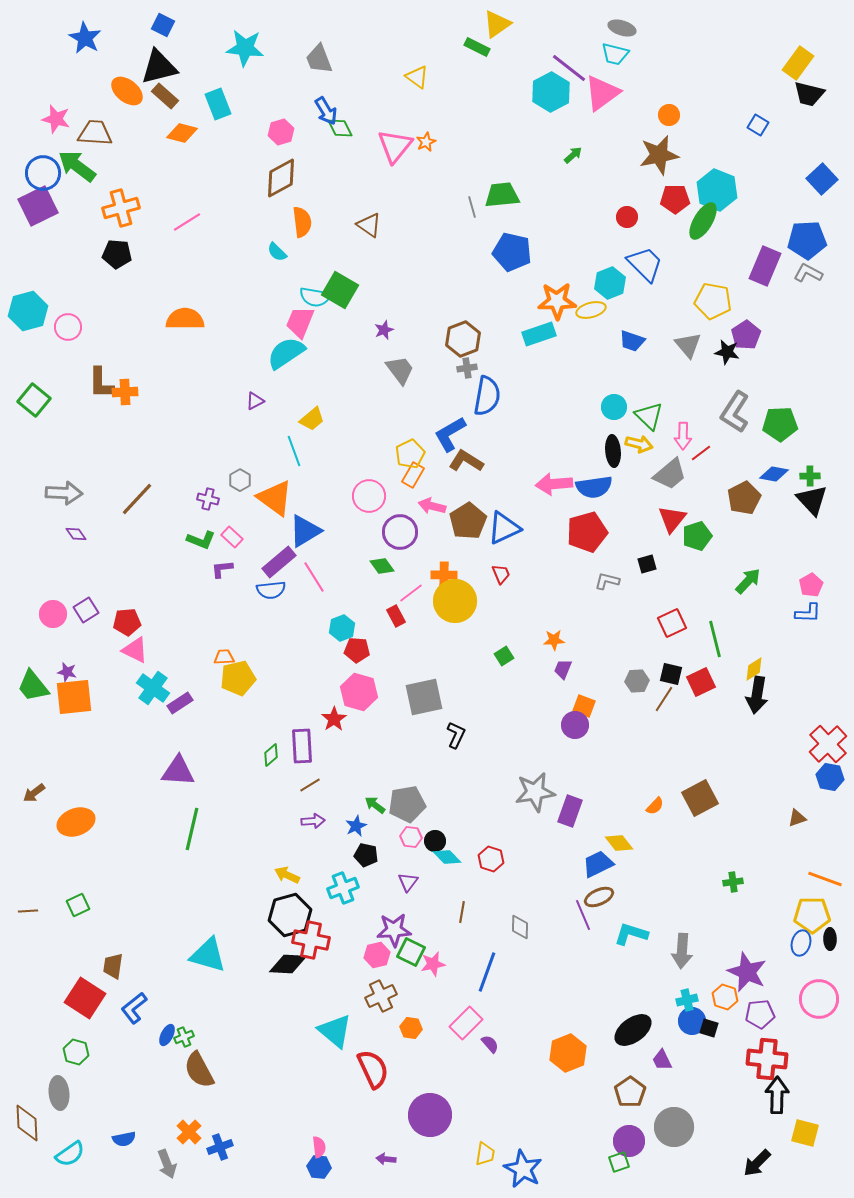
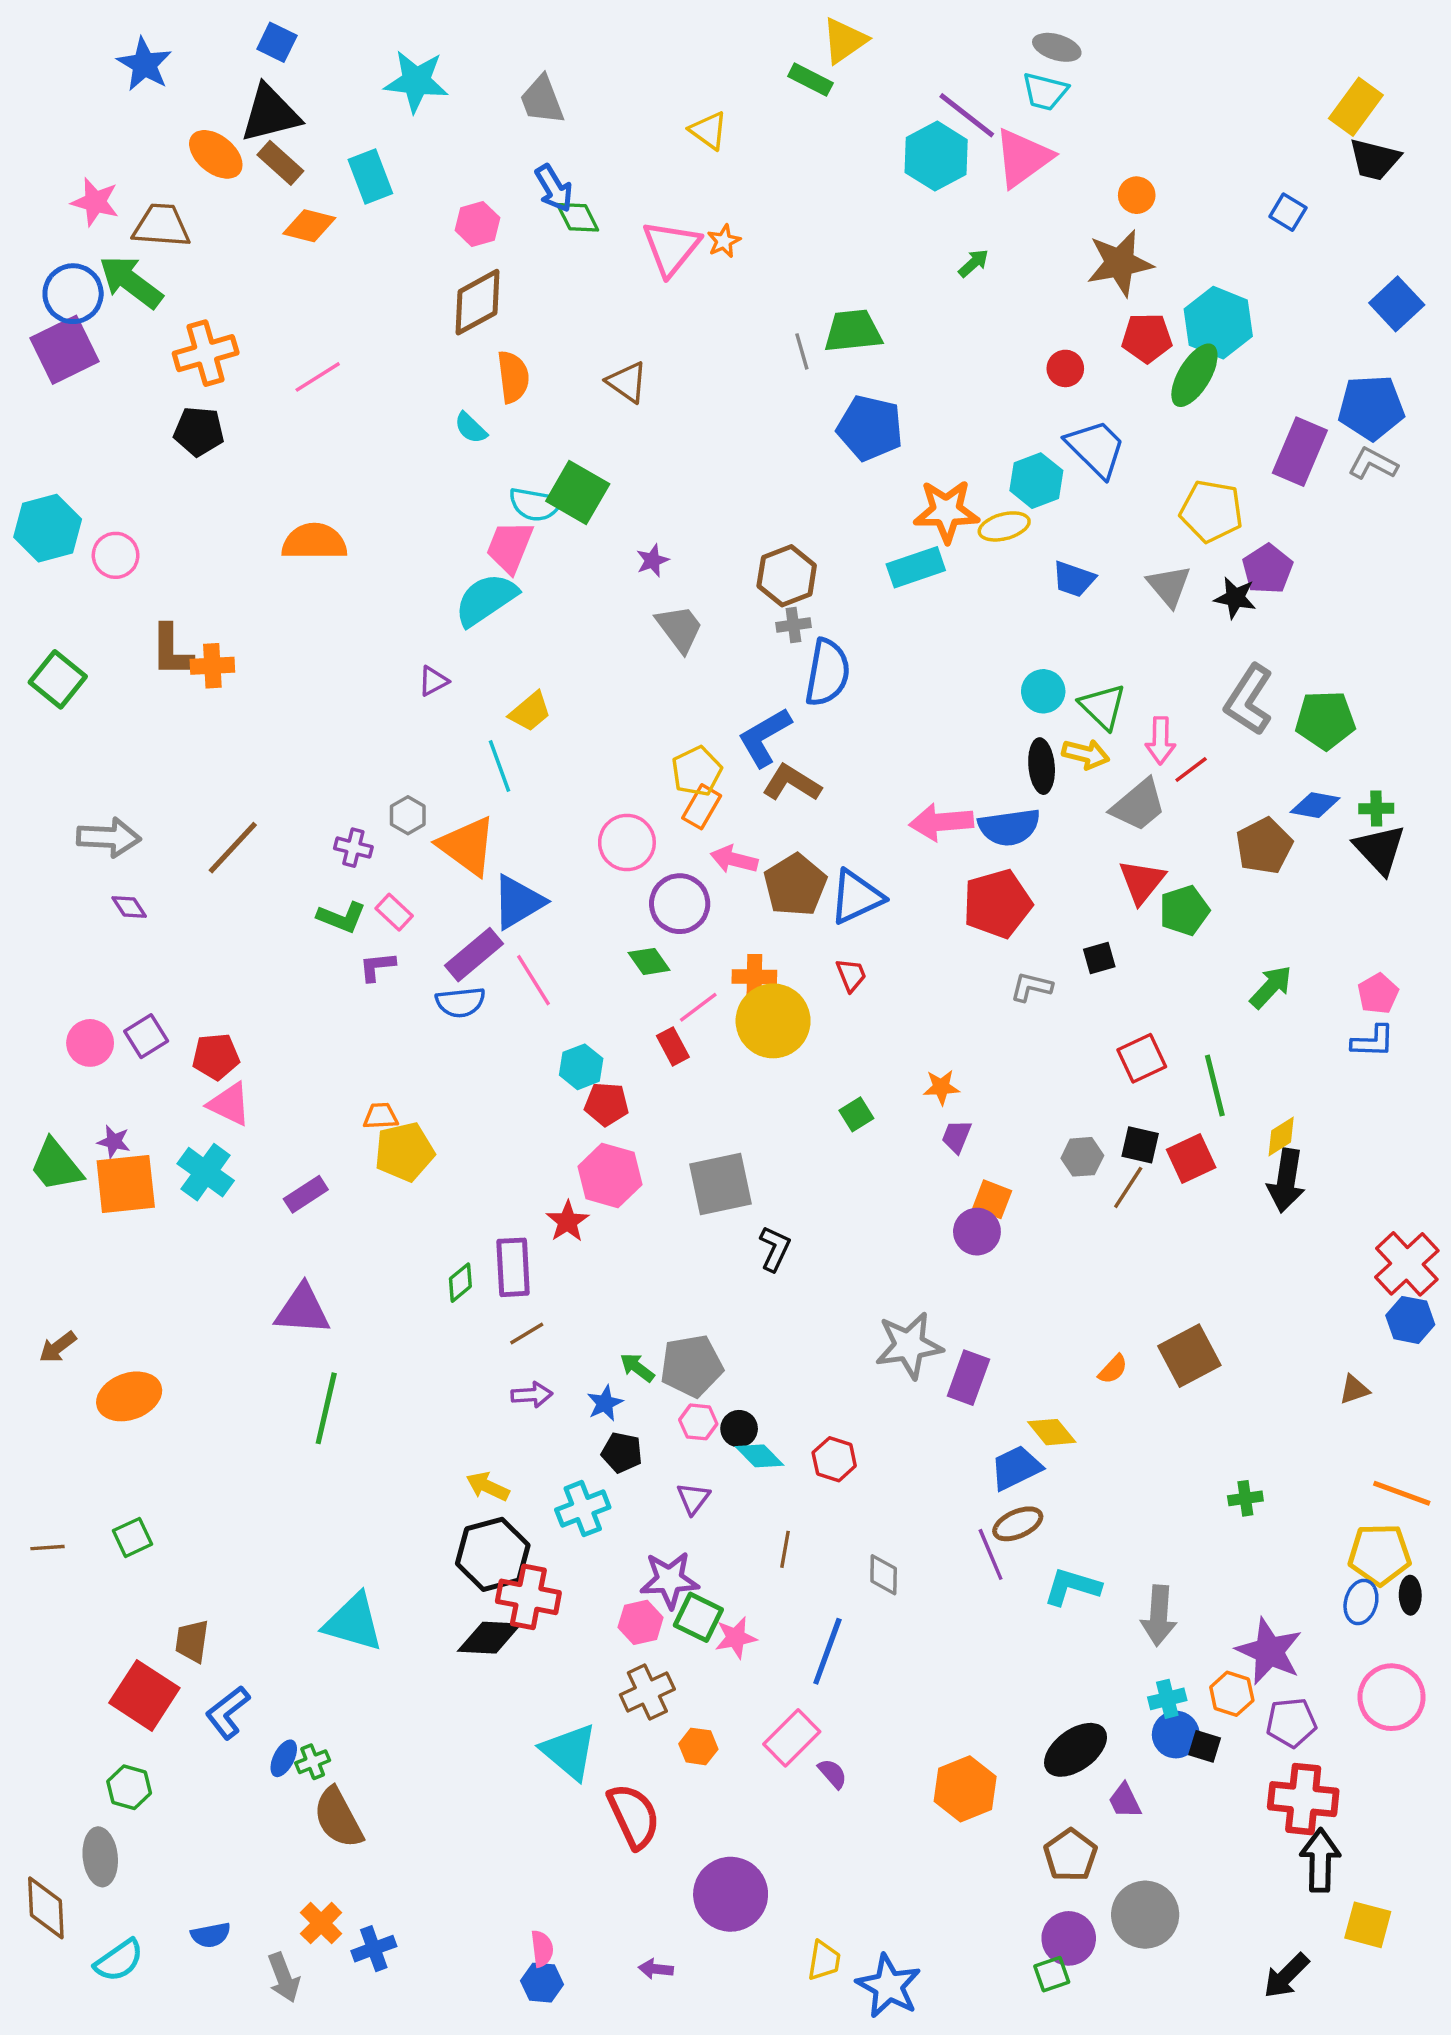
cyan cross: (153, 688) -> (206, 1172), moved

